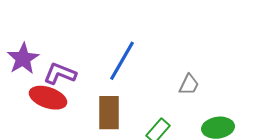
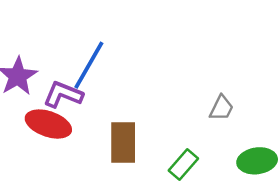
blue line: (122, 61) -> (89, 65), moved

